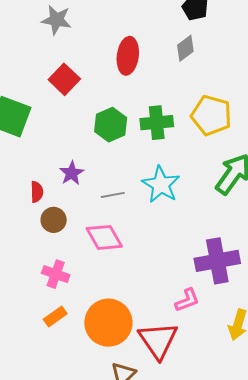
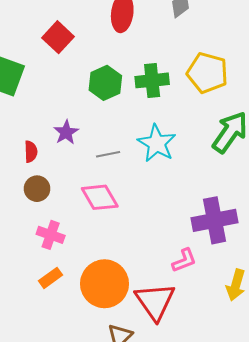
brown circle: (54, 220) -> (37, 189), moved

